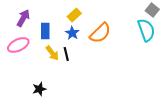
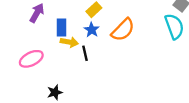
pink ellipse: (18, 45) -> (31, 59), moved
yellow arrow: (52, 53) -> (69, 42), moved, turned -42

